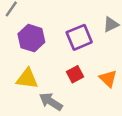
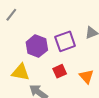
purple hexagon: (31, 38) -> (37, 46), moved

